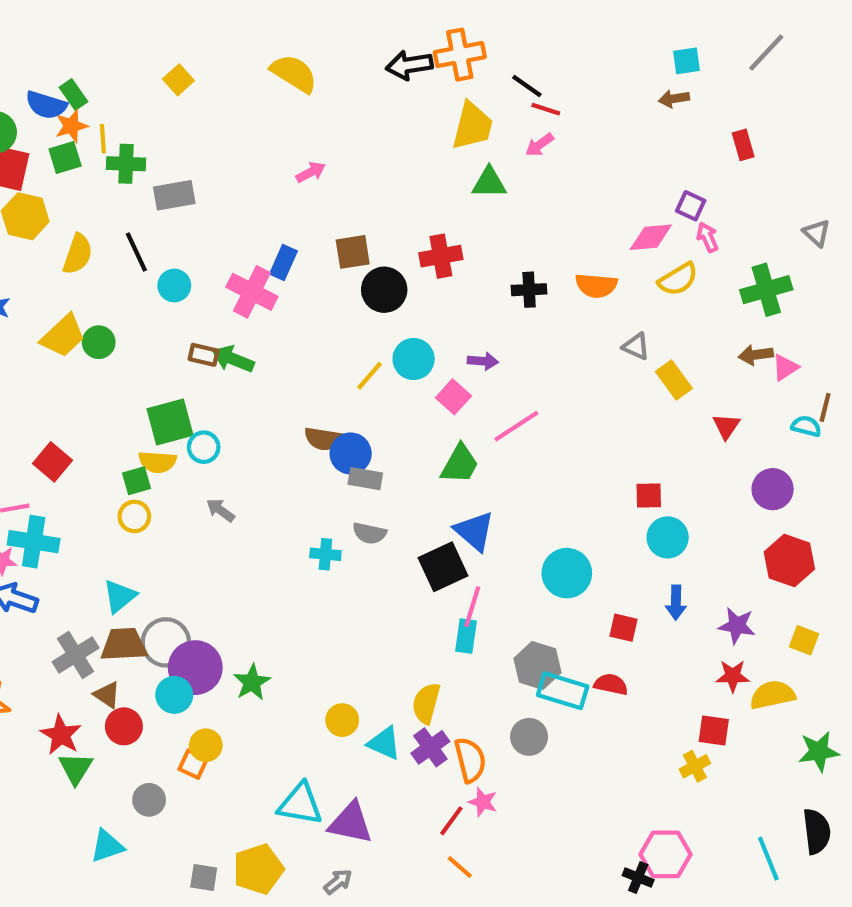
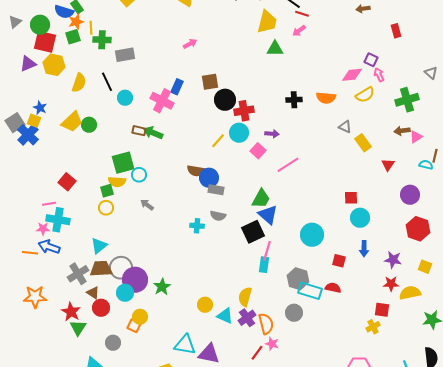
red cross: (441, 256) -> (244, 111), moved
green trapezoid: (460, 464) -> (261, 199), moved

